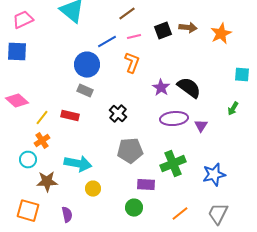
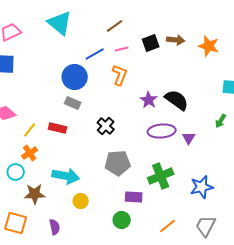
orange star: (221, 34) -> (209, 46), turned -30

